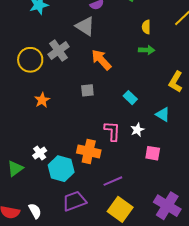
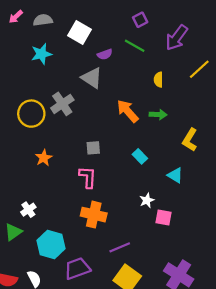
green arrow: (147, 50) -> (158, 115), moved
orange arrow: (101, 60) -> (128, 111), moved
white star: (137, 130) -> (147, 200), moved
pink L-shape: (112, 131) -> (88, 177), moved
white cross: (40, 153) -> (28, 210), moved
cyan hexagon: (61, 169) -> (51, 244), moved

